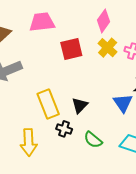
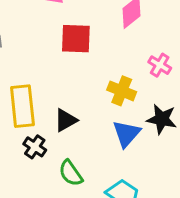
yellow cross: (108, 48) -> (122, 91), moved, turned -36

